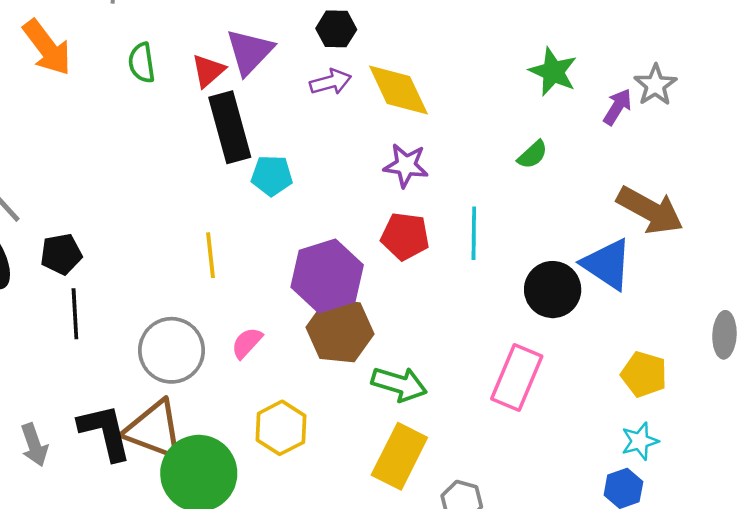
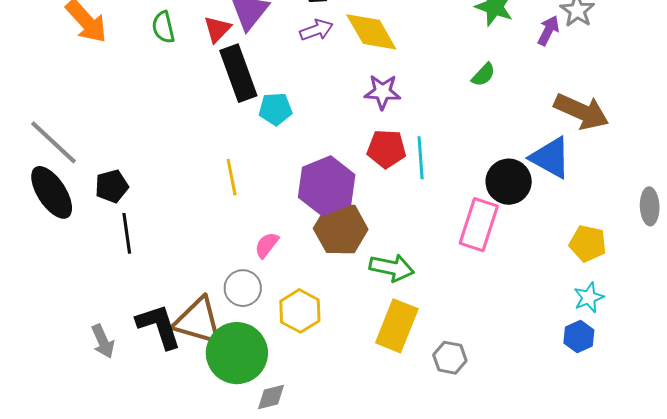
cyan line: (474, 233) -> (421, 158), moved
gray circle: (172, 350) -> (243, 288), moved, size x0.7
pink rectangle: (517, 377) -> (479, 225), moved

